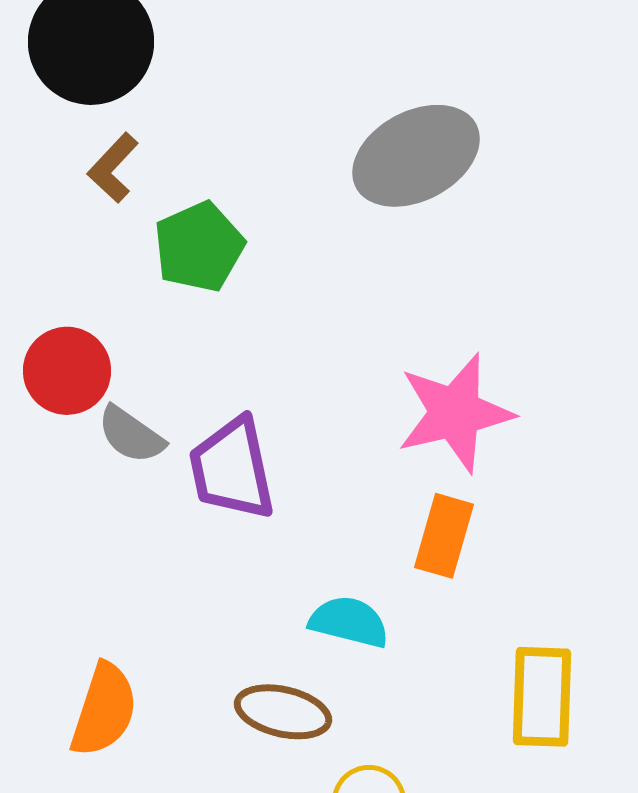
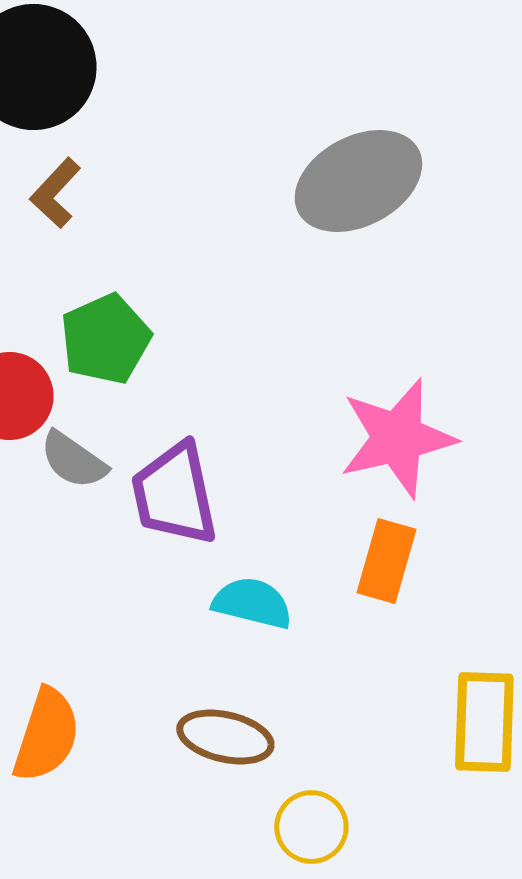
green pentagon: (199, 247) -> (105, 339), moved
cyan semicircle: (349, 622) -> (252, 603), moved

